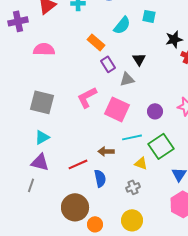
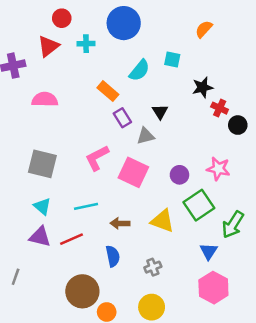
cyan triangle: (42, 137) -> (42, 206), turned -49
cyan line: (132, 137) -> (86, 206), moved
green square: (161, 146) -> (199, 205), moved
yellow triangle: (141, 163) -> (162, 221), moved, size x1.5
red line: (78, 164) -> (71, 239), moved
gray line: (31, 185) -> (16, 277), moved

